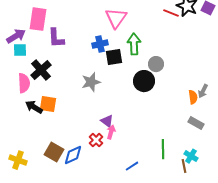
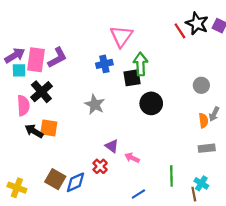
red line: (171, 13) -> (180, 31), turned 35
pink rectangle: (38, 19) -> (36, 60), moved
purple L-shape: (56, 38) -> (57, 58), turned -115
black square: (114, 57) -> (132, 78), moved
gray circle: (156, 64) -> (201, 85), moved
gray star: (91, 82) -> (95, 104), turned -30
gray rectangle: (196, 123) -> (207, 148), turned -35
pink arrow: (111, 132) -> (132, 158), moved, turned -80

